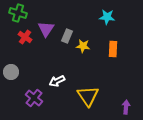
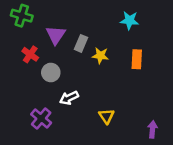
red cross: (25, 37) -> (30, 54), moved
gray circle: (11, 72) -> (51, 72), moved
yellow triangle: (88, 96) -> (106, 116), size x0.6

